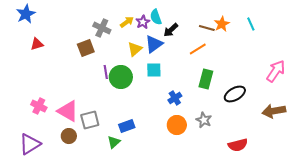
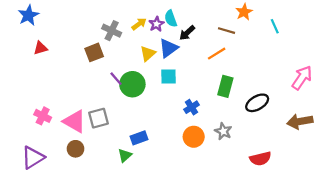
orange star: (222, 24) -> (244, 12), moved
purple line: (106, 72) -> (116, 79), turned -32
gray square: (90, 120) -> (98, 118), moved

